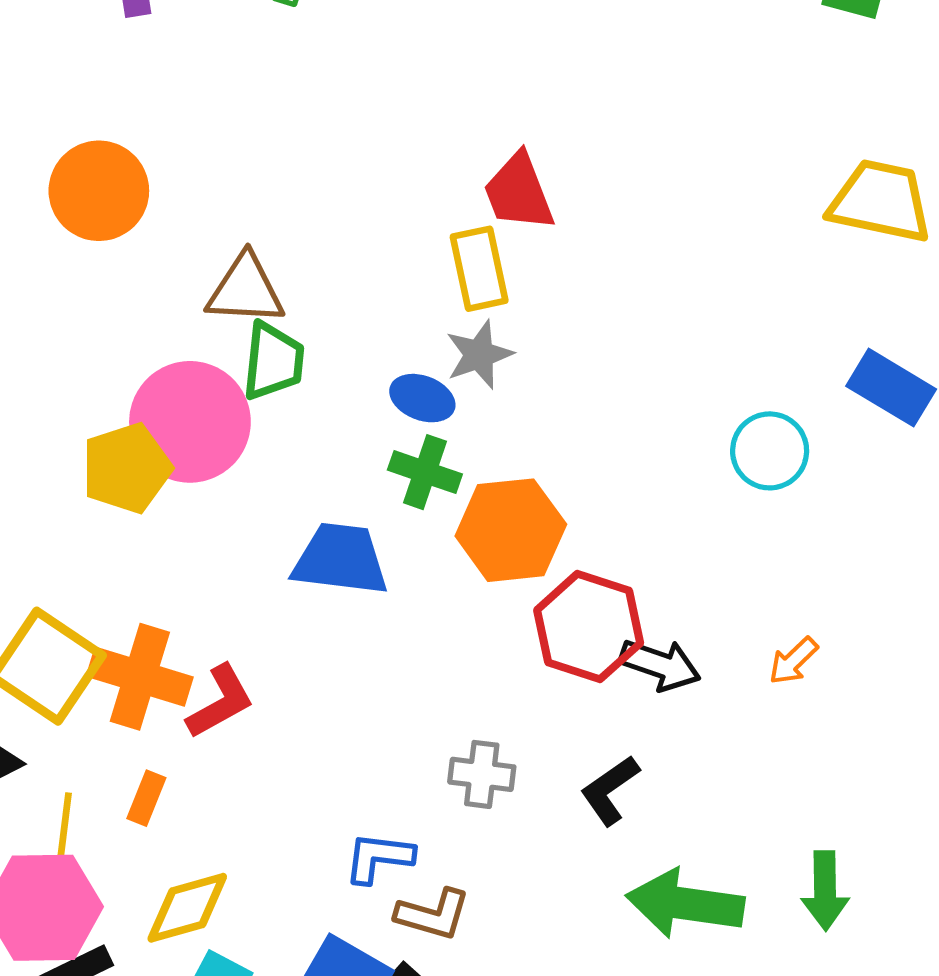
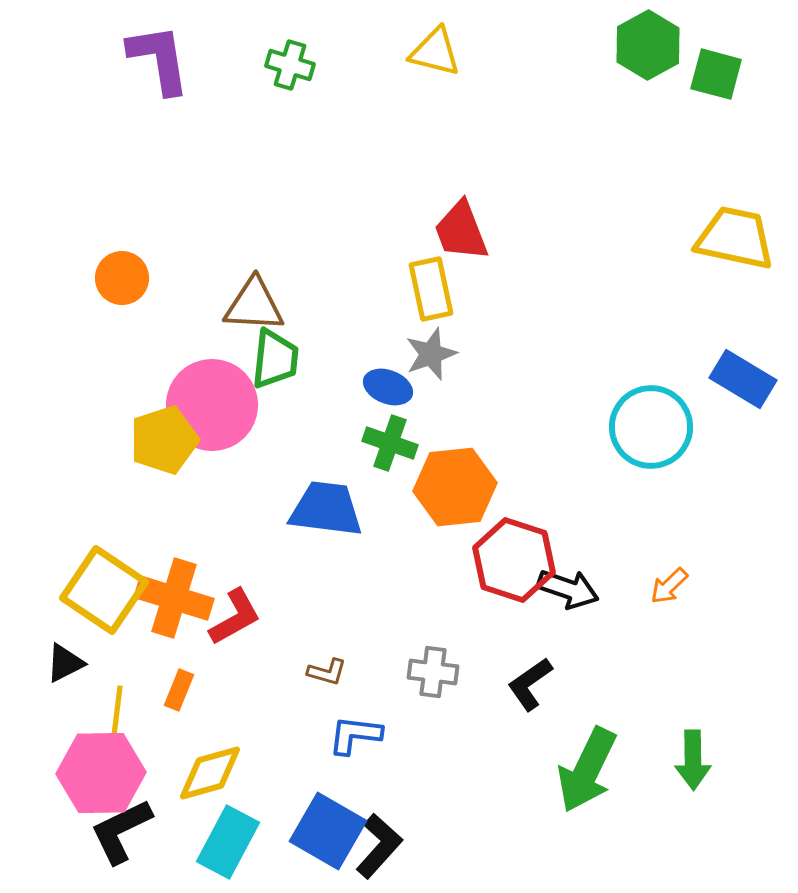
orange circle: (99, 191) -> (122, 278), moved, size x0.7
cyan circle: (770, 451) -> (651, 427), size x1.4
green arrow: (685, 904) -> (587, 770), turned -72
brown L-shape: (433, 914) -> (327, 672), moved, size x0.7

